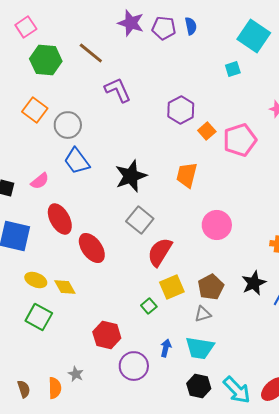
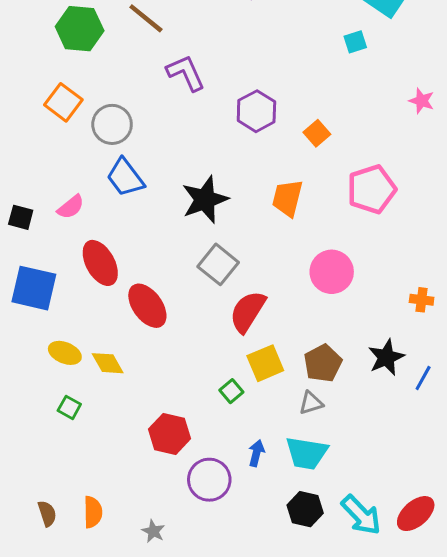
purple hexagon: (181, 110) -> (256, 111), moved
pink pentagon: (240, 140) -> (371, 189), moved
green square: (39, 317) -> (69, 407), size x0.6
gray star: (76, 374) -> (153, 531), moved

